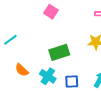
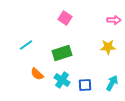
green rectangle: (59, 52) -> (62, 53), moved

